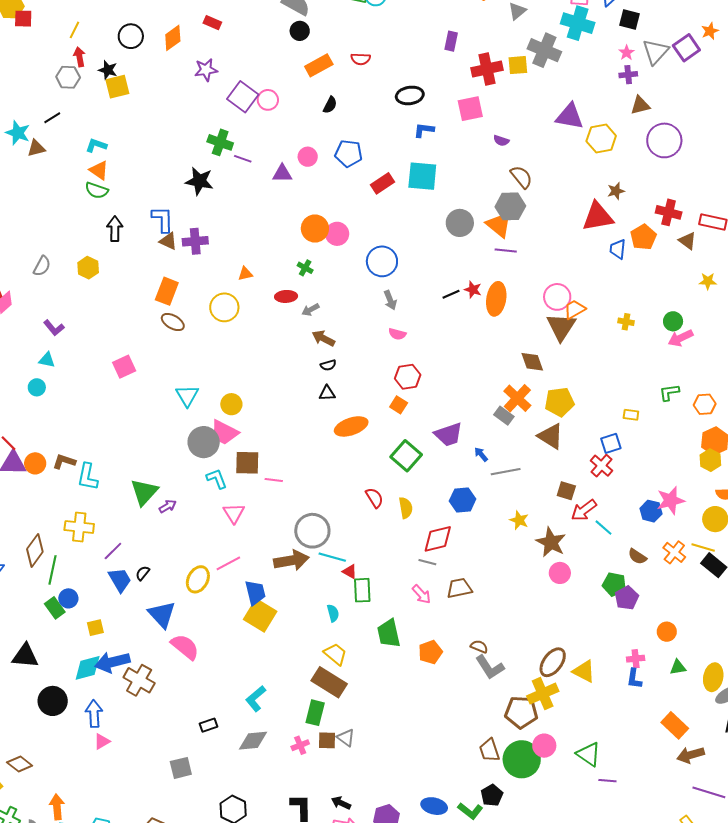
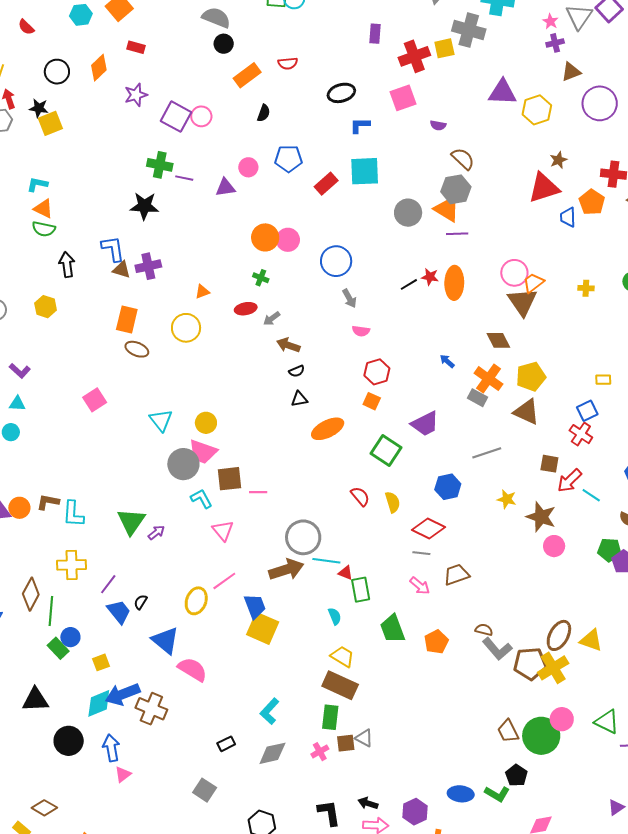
blue arrow: (481, 454) -> (447, 361), moved
red diamond: (438, 539) -> (428, 529), turned 48
brown pentagon: (521, 712) -> (530, 664), moved
gray square: (181, 768) -> (205, 790), turned -35

